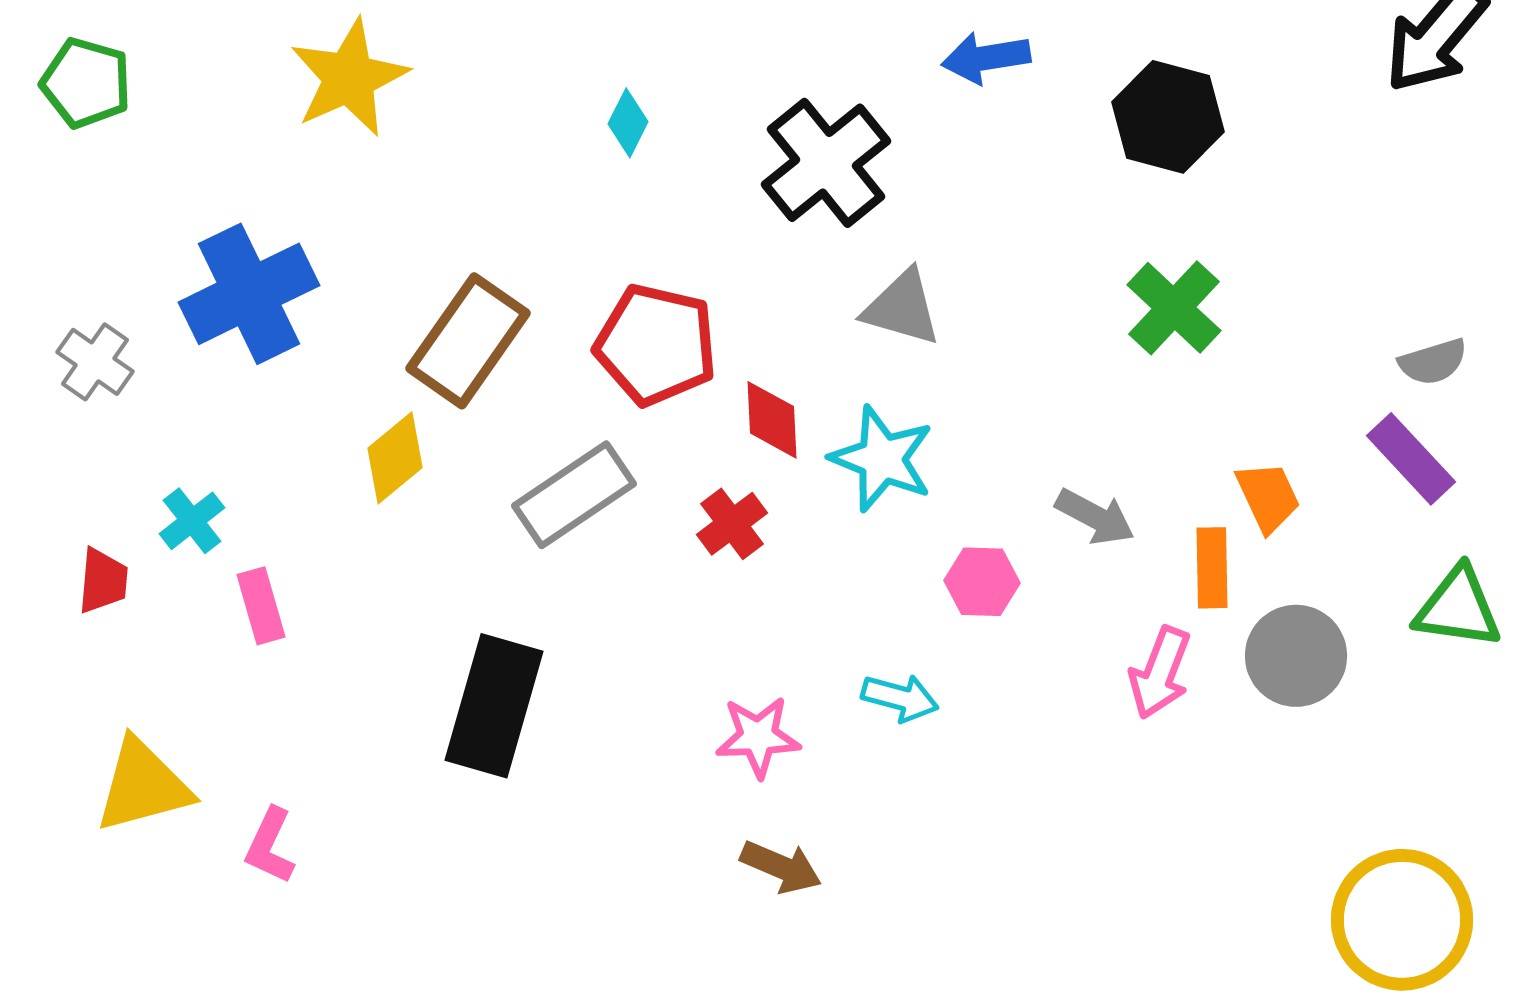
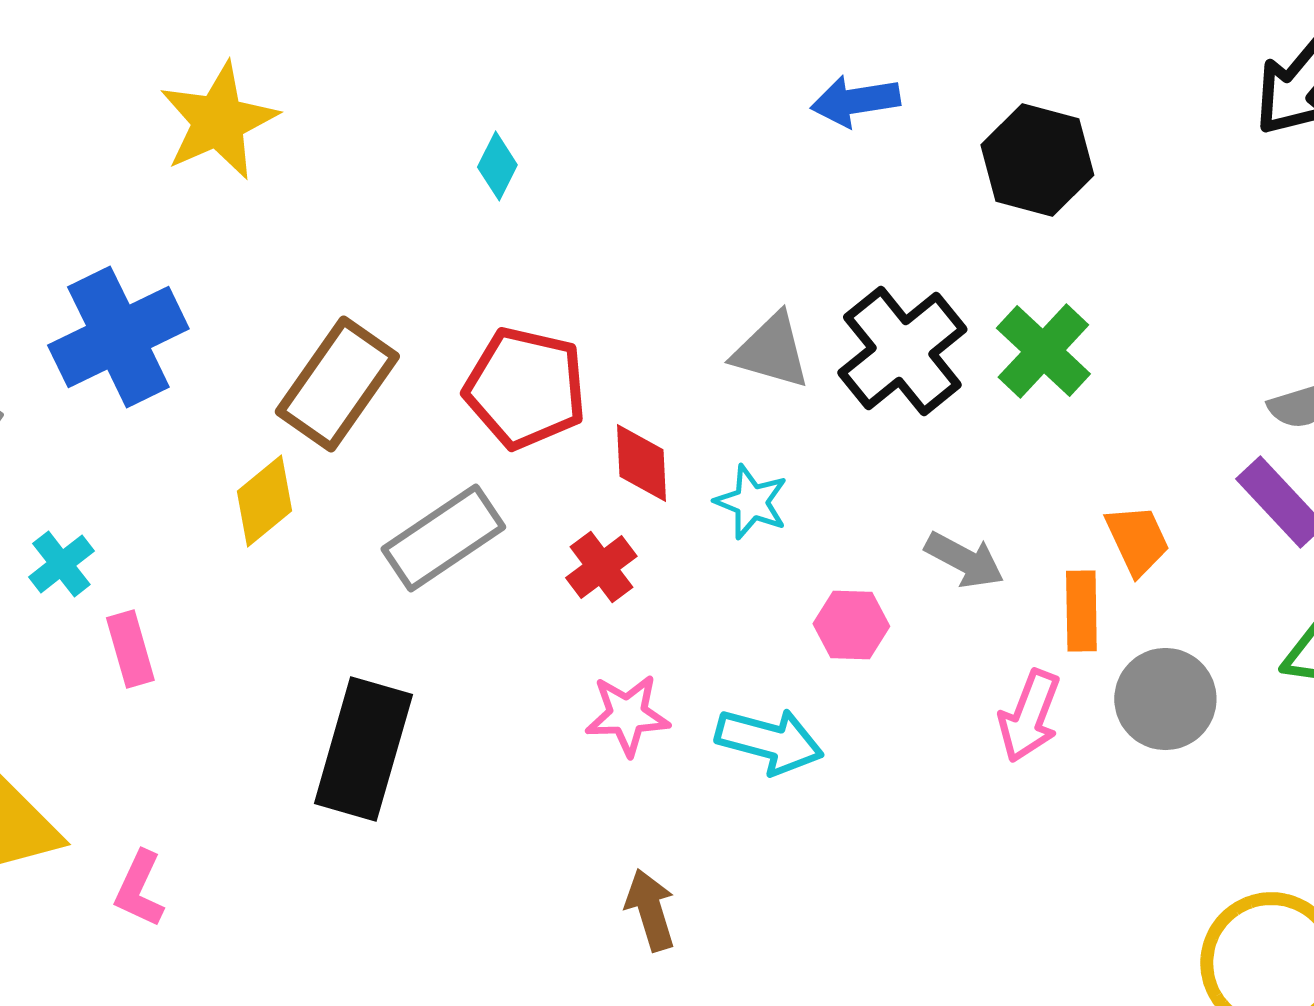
black cross: (826, 163) -> (902, 351), moved
cyan star: (882, 459) -> (751, 502), size x0.7
cyan arrow: (900, 698) -> (769, 741), size x1.4
pink star: (758, 737) -> (627, 715), moved
brown arrow: (781, 867) -> (650, 910), turned -130

